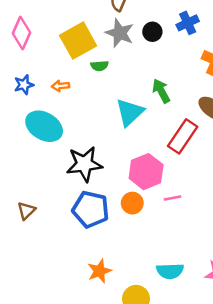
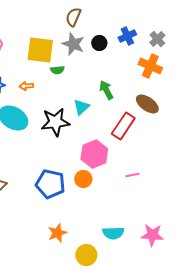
yellow square: (78, 41) -> (40, 50), turned 36
cyan triangle: (130, 112) -> (81, 107), size x0.7
black star: (84, 164) -> (55, 122), moved
pink line: (173, 198) -> (132, 175), moved

